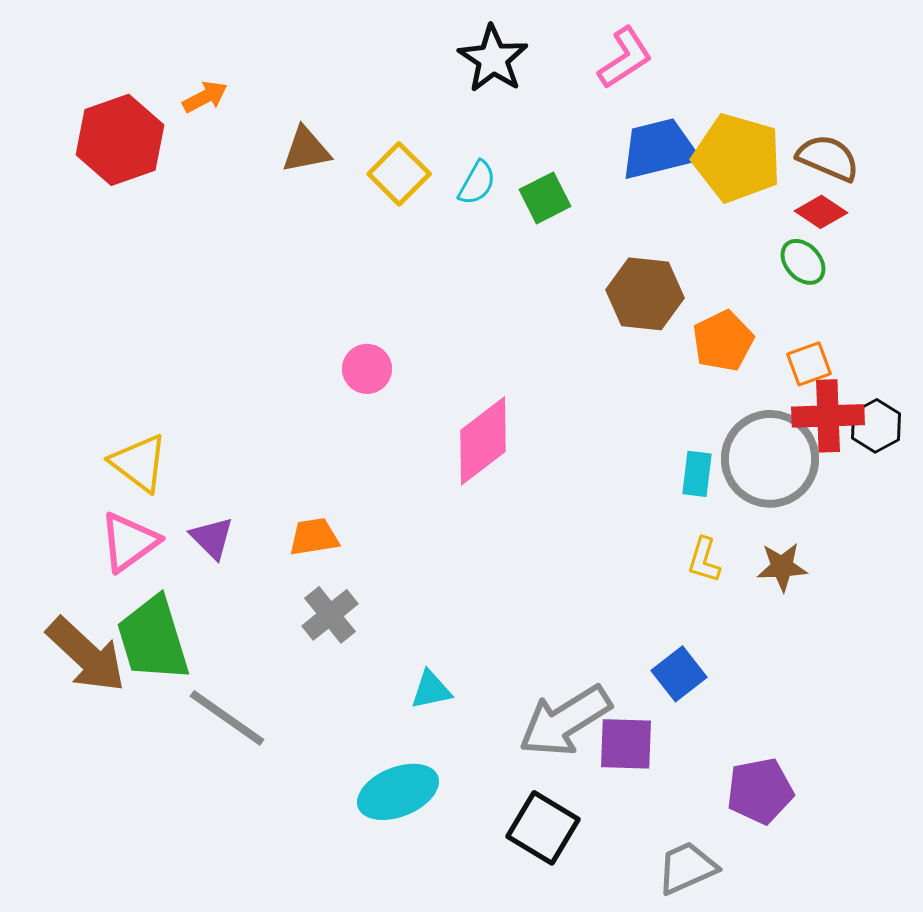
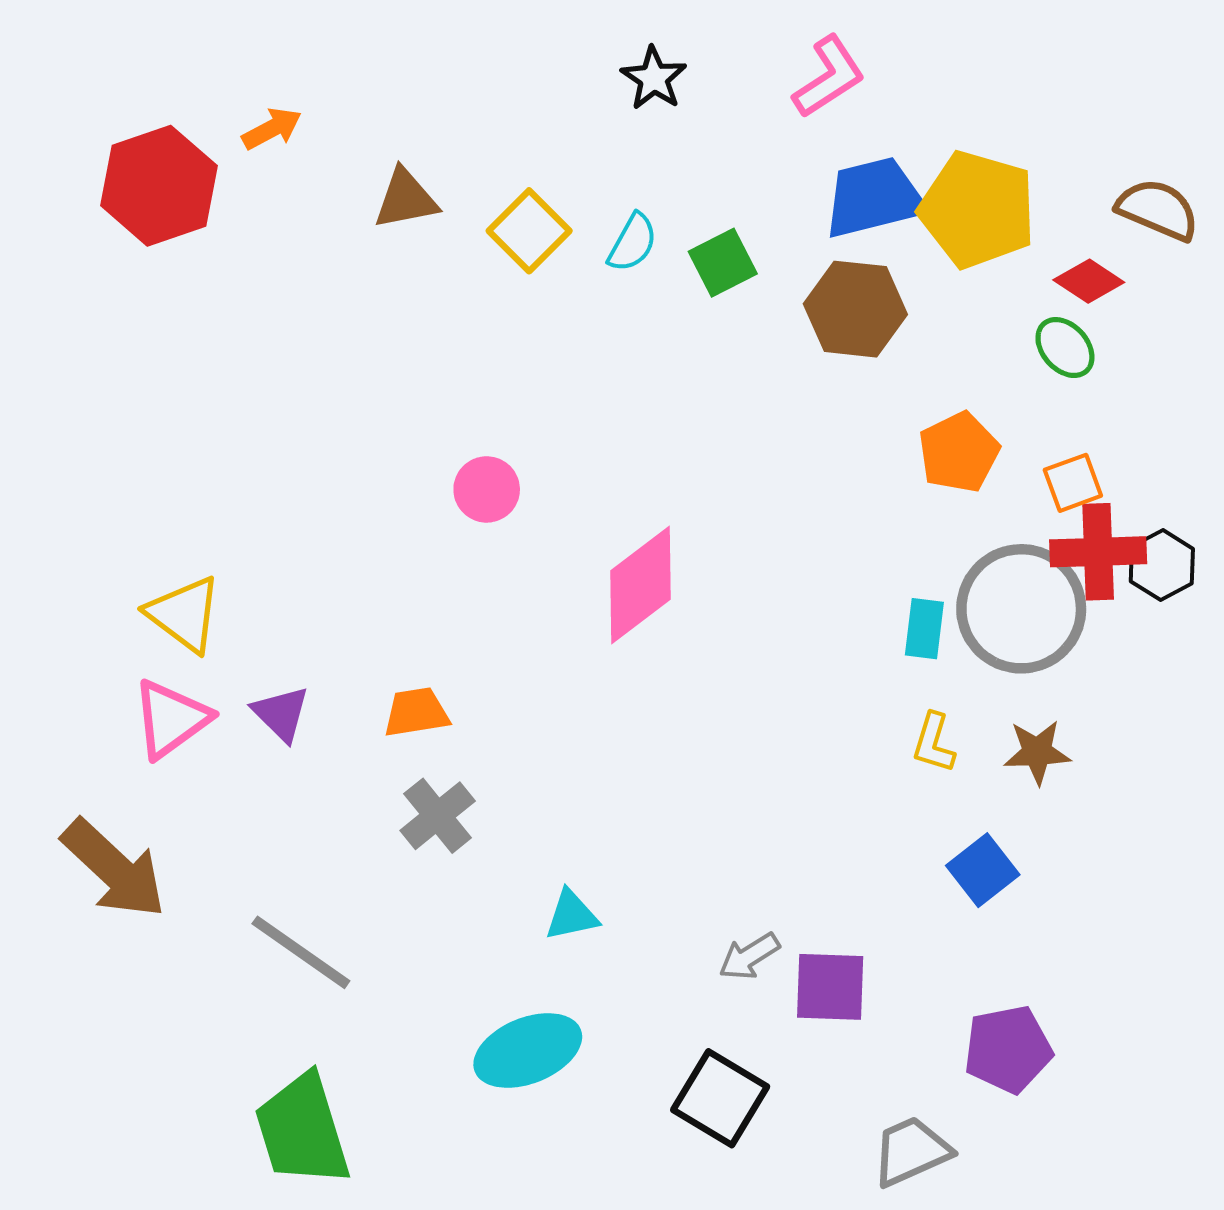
black star: (493, 59) -> (654, 78), size x0.7
brown semicircle: (828, 158) -> (1158, 210), moved
brown hexagon: (645, 294) -> (855, 309), moved
green trapezoid: (153, 639) -> (302, 1130), moved
blue square: (679, 674) -> (983, 870), moved
gray arrow: (565, 721) -> (749, 956), size x0.5

